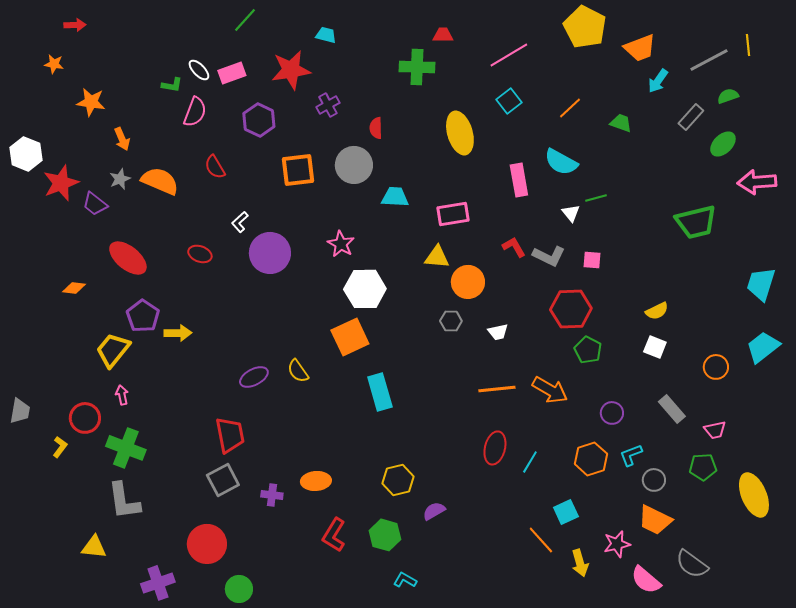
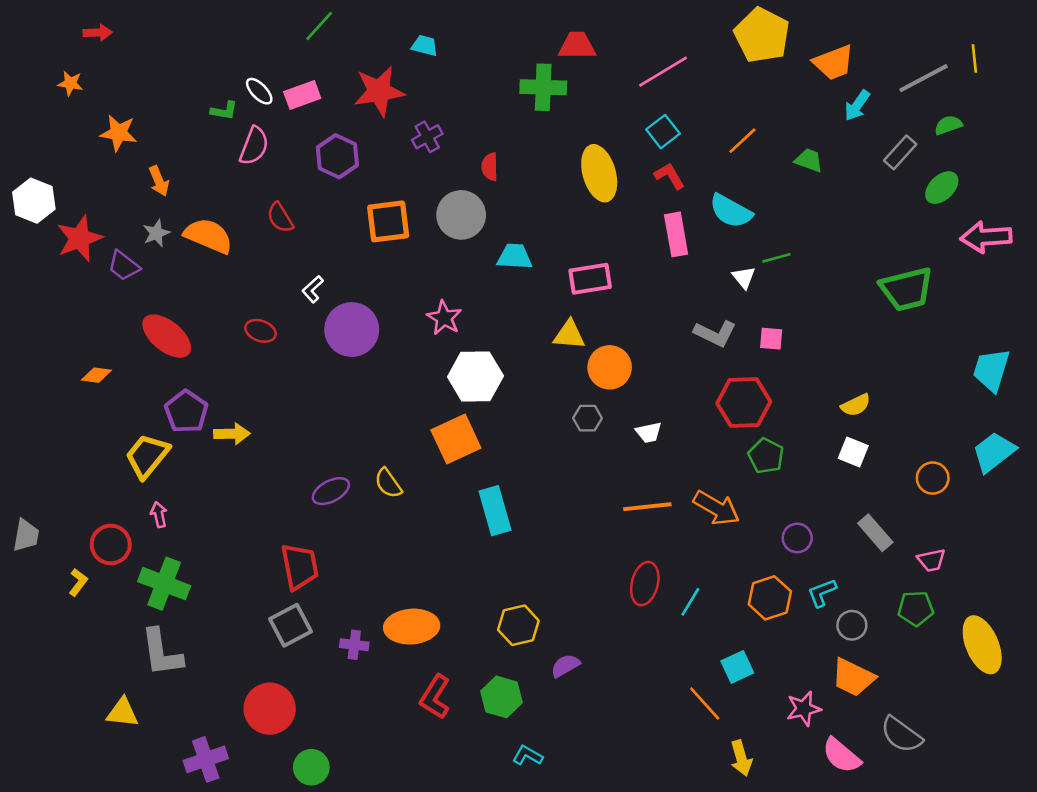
red trapezoid: (443, 35) -> (577, 46), size x1.4
red L-shape: (514, 247) -> (670, 176), moved
orange ellipse: (316, 481) -> (412, 627), size x1.4
yellow arrow: (580, 563) -> (741, 758), moved

